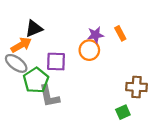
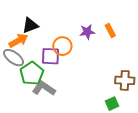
orange circle: (89, 50) -> (62, 46), moved
gray L-shape: (49, 96) -> (44, 88), turned 135

